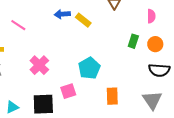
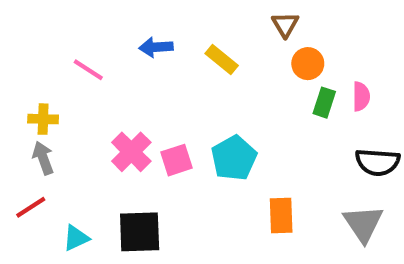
blue arrow: (62, 14) -> (156, 47), moved
pink semicircle: (151, 16) -> (361, 96), moved
orange circle: (155, 44) -> (308, 64), moved
pink square: (68, 91) -> (176, 160), moved

